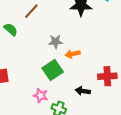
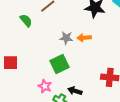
orange arrow: (73, 54) -> (84, 38), moved
black arrow: (83, 91) -> (75, 91), moved

